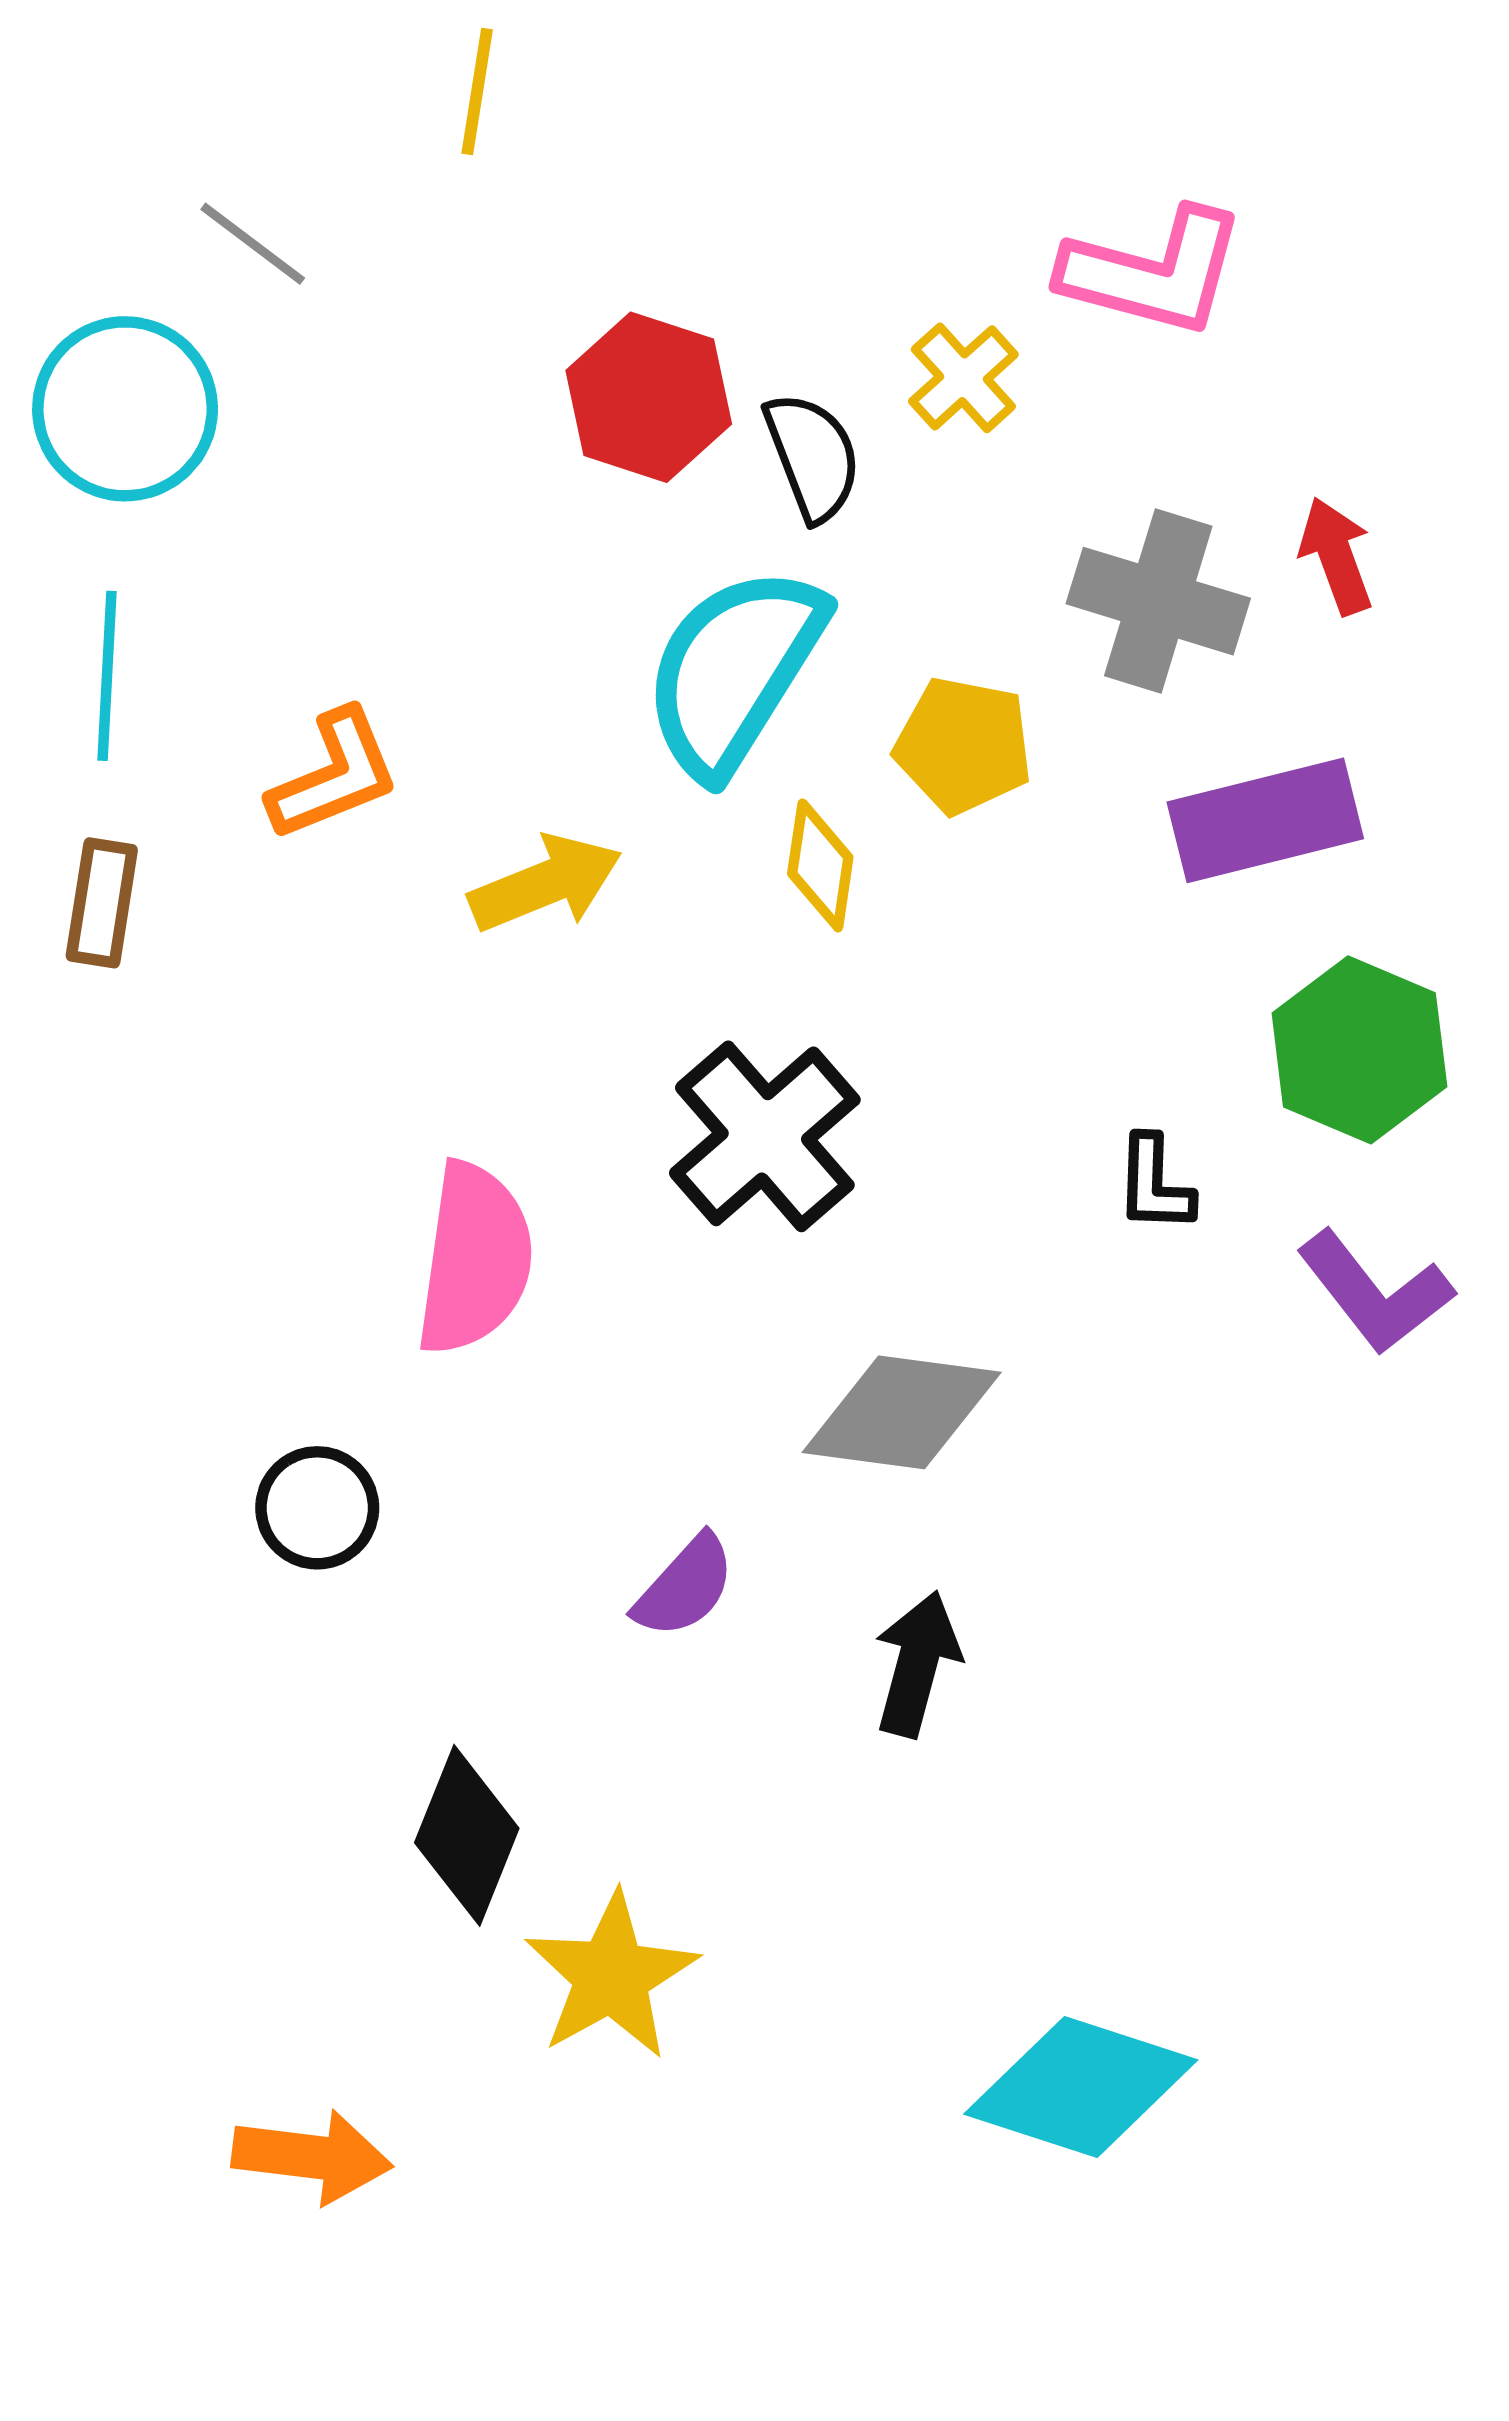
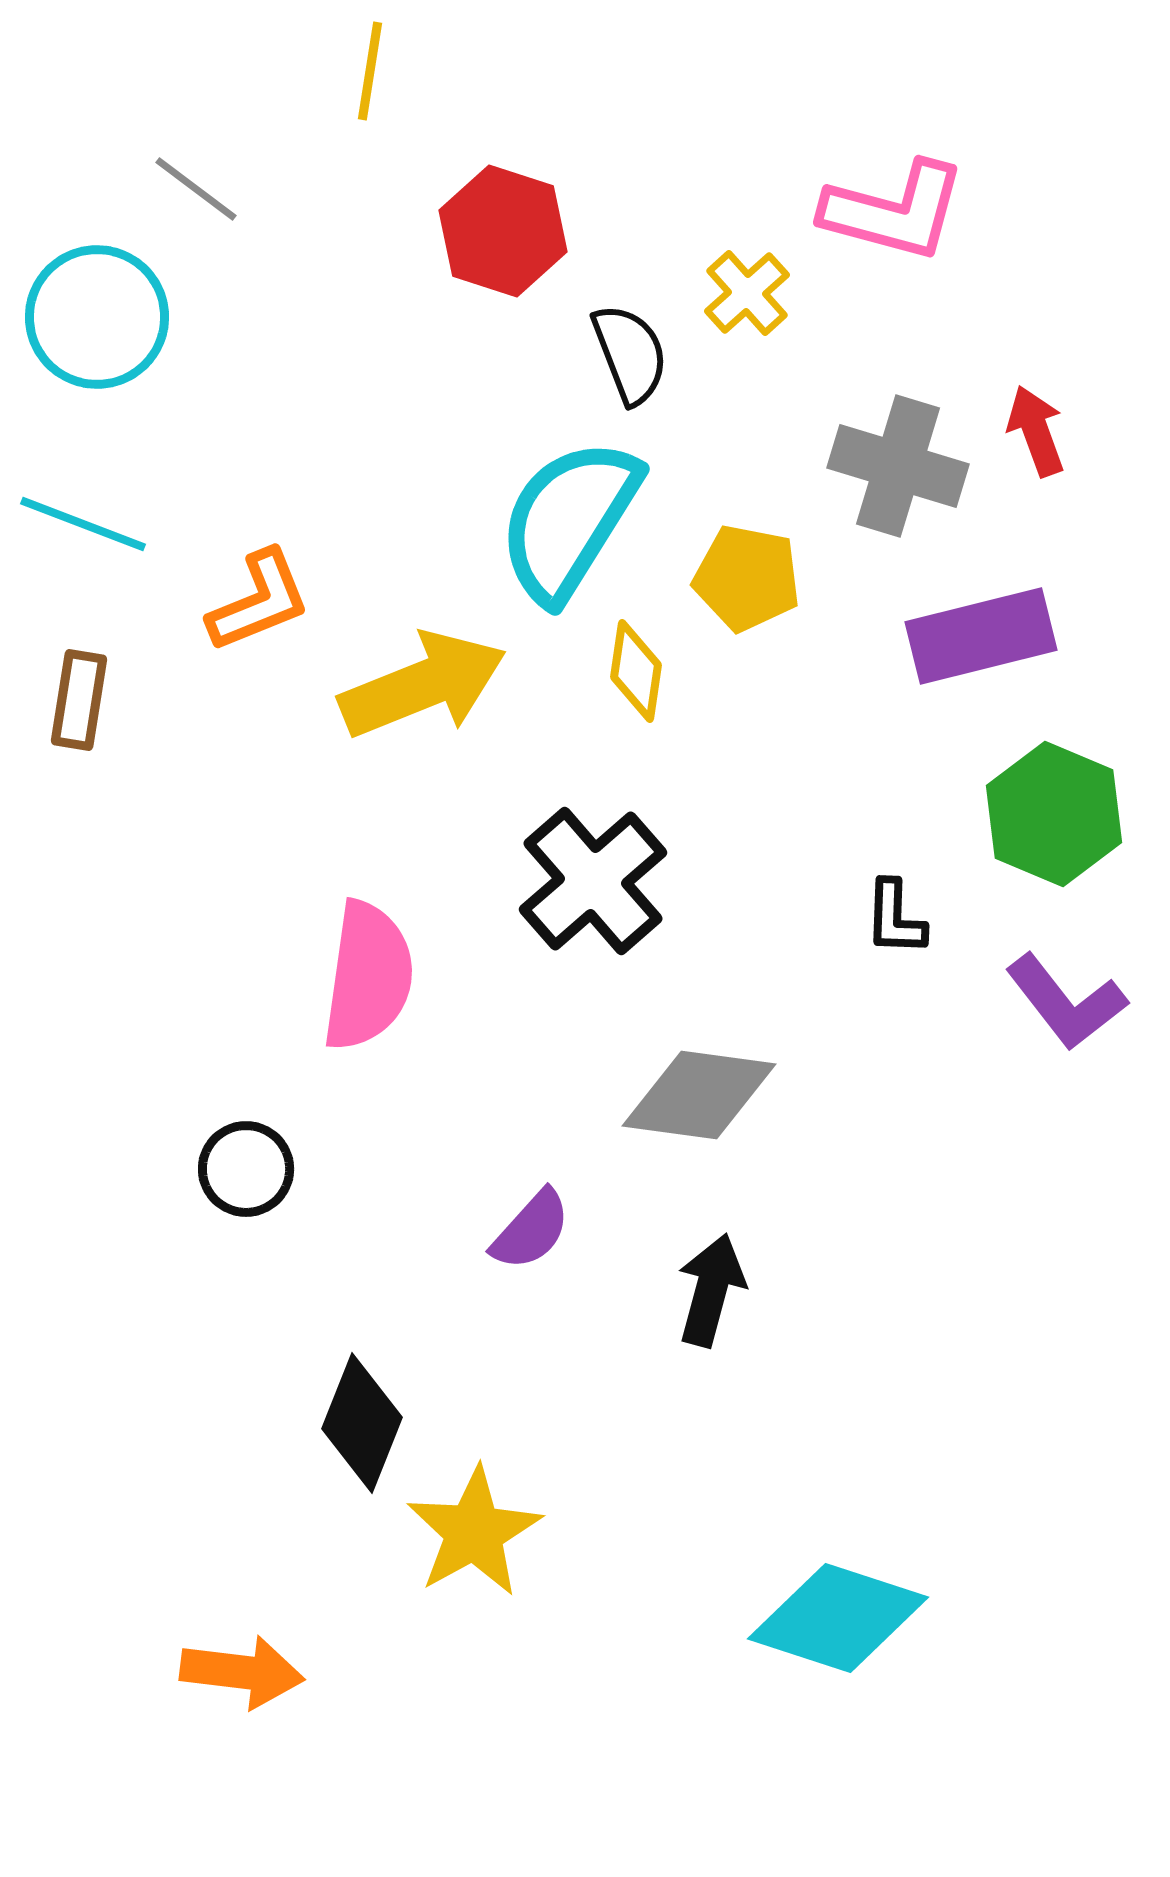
red hexagon: (649, 397) -> (503, 231), moved
cyan line: (107, 676) -> (83, 524), turned -72
yellow arrow: (546, 884) -> (423, 685), size x1.4

